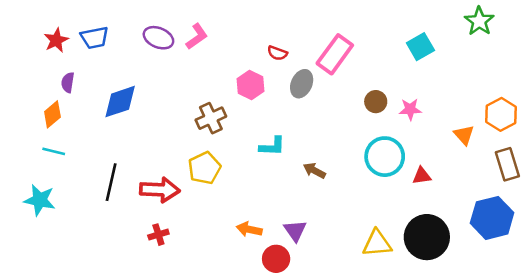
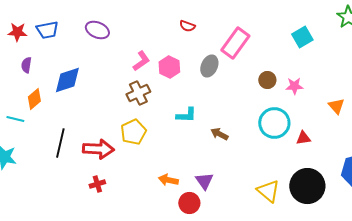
pink L-shape: (197, 36) -> (141, 61), moved
red star: (56, 40) -> (17, 32), turned 30
red semicircle: (277, 53) -> (187, 26), moved
orange diamond: (52, 114) -> (34, 99), moved
yellow triangle: (377, 243) -> (268, 191), turned 45

